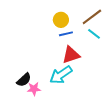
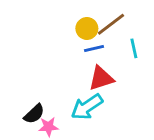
brown line: (92, 17) -> (111, 24), moved
cyan line: (94, 34) -> (134, 48), turned 40

